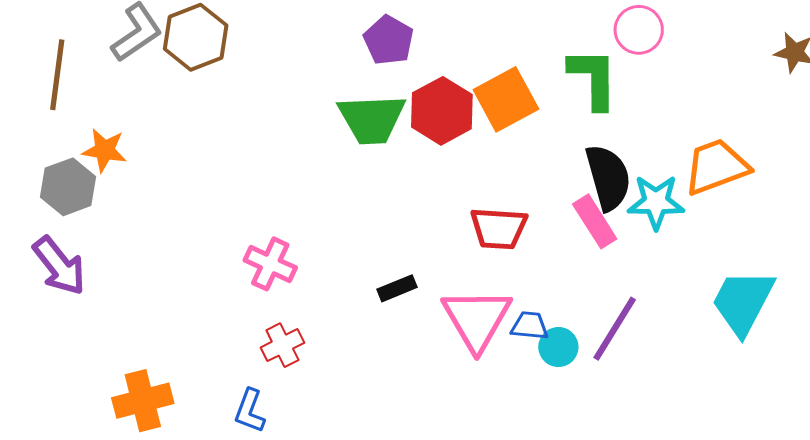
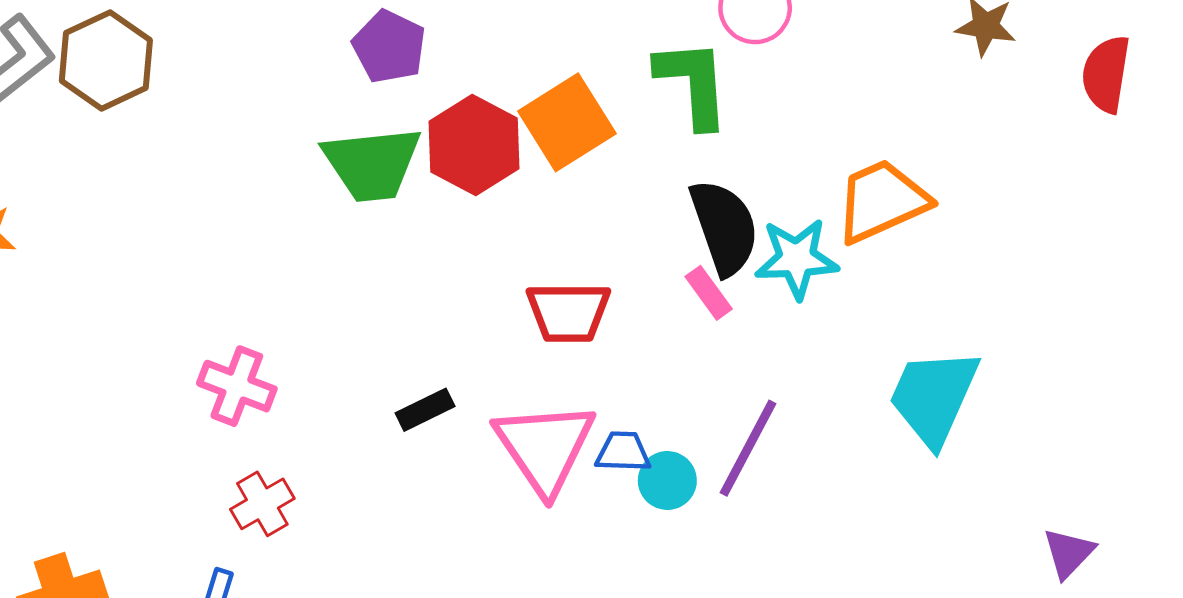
pink rectangle: (595, 221) -> (709, 293), size x0.7

